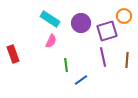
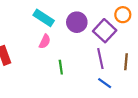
purple square: (107, 31) -> (105, 31), turned -30
blue line: (81, 80) -> (105, 83), moved, turned 72

